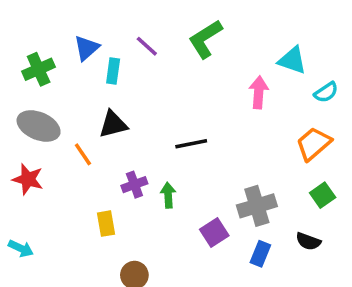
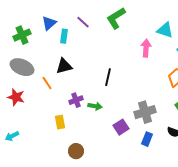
black line: (191, 144) -> (108, 77), turned -66
green arrow: (168, 195) -> (95, 106), turned 104
cyan arrow: (21, 248) -> (12, 136), turned 128

